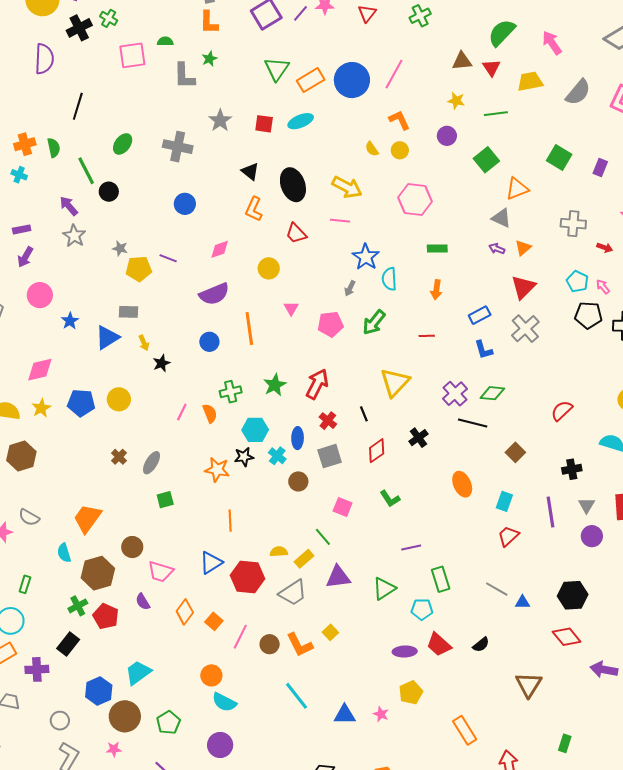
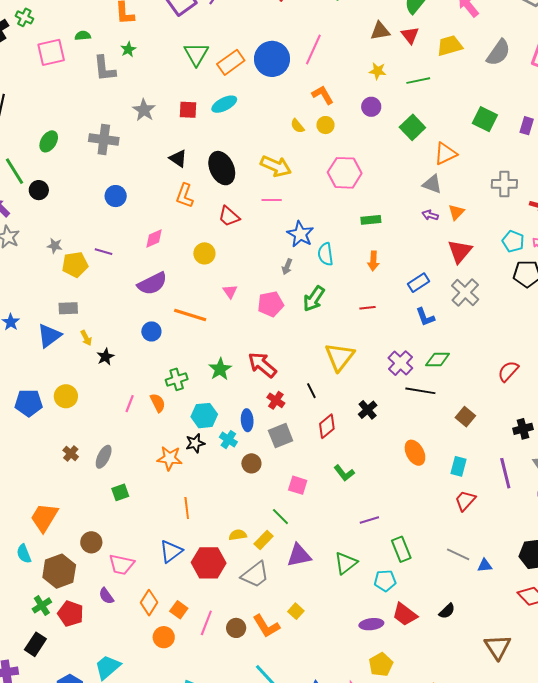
orange line: (249, 328) -> (190, 315), turned -60
red arrow: (317, 384) -> (262, 365), turned -72
orange circle: (211, 675) -> (164, 637), moved

